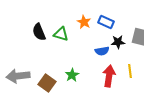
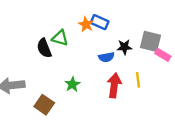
blue rectangle: (106, 22) -> (100, 22), moved
black semicircle: (39, 32) -> (44, 48), moved
brown square: (47, 83) -> (44, 105), moved

